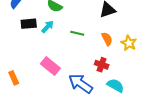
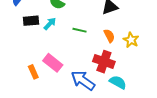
red cross: (102, 65) -> (104, 62), size x1.5
orange rectangle: (14, 78) -> (33, 72), moved

